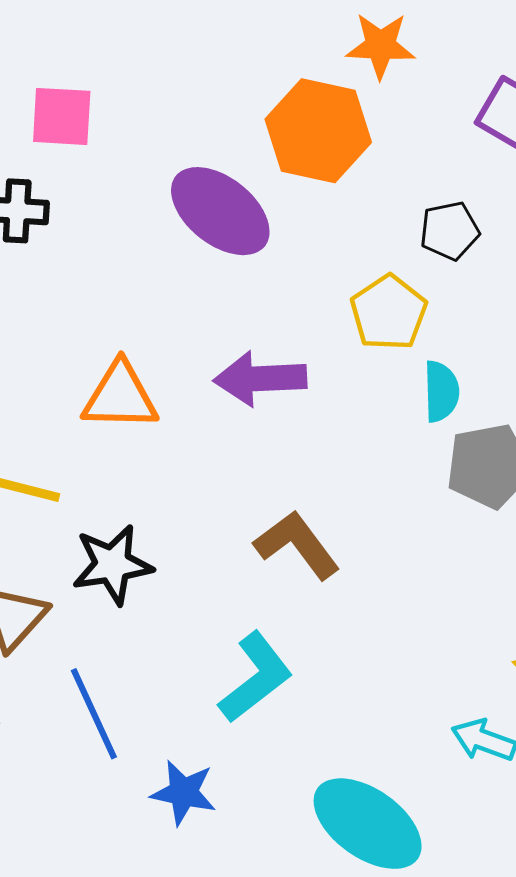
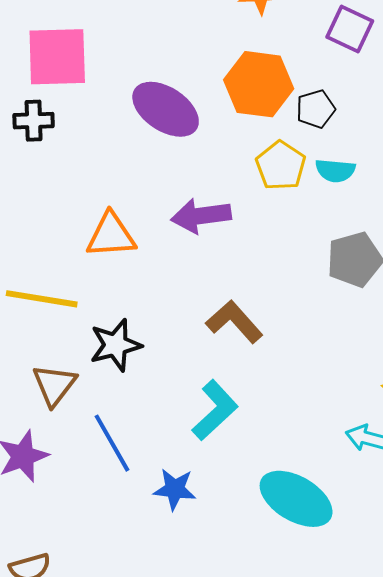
pink square: (62, 116) -> (57, 57), size x1.5
orange hexagon: (318, 131) -> (259, 84), moved
cyan semicircle: (441, 391) -> (335, 171), moved, turned 102

